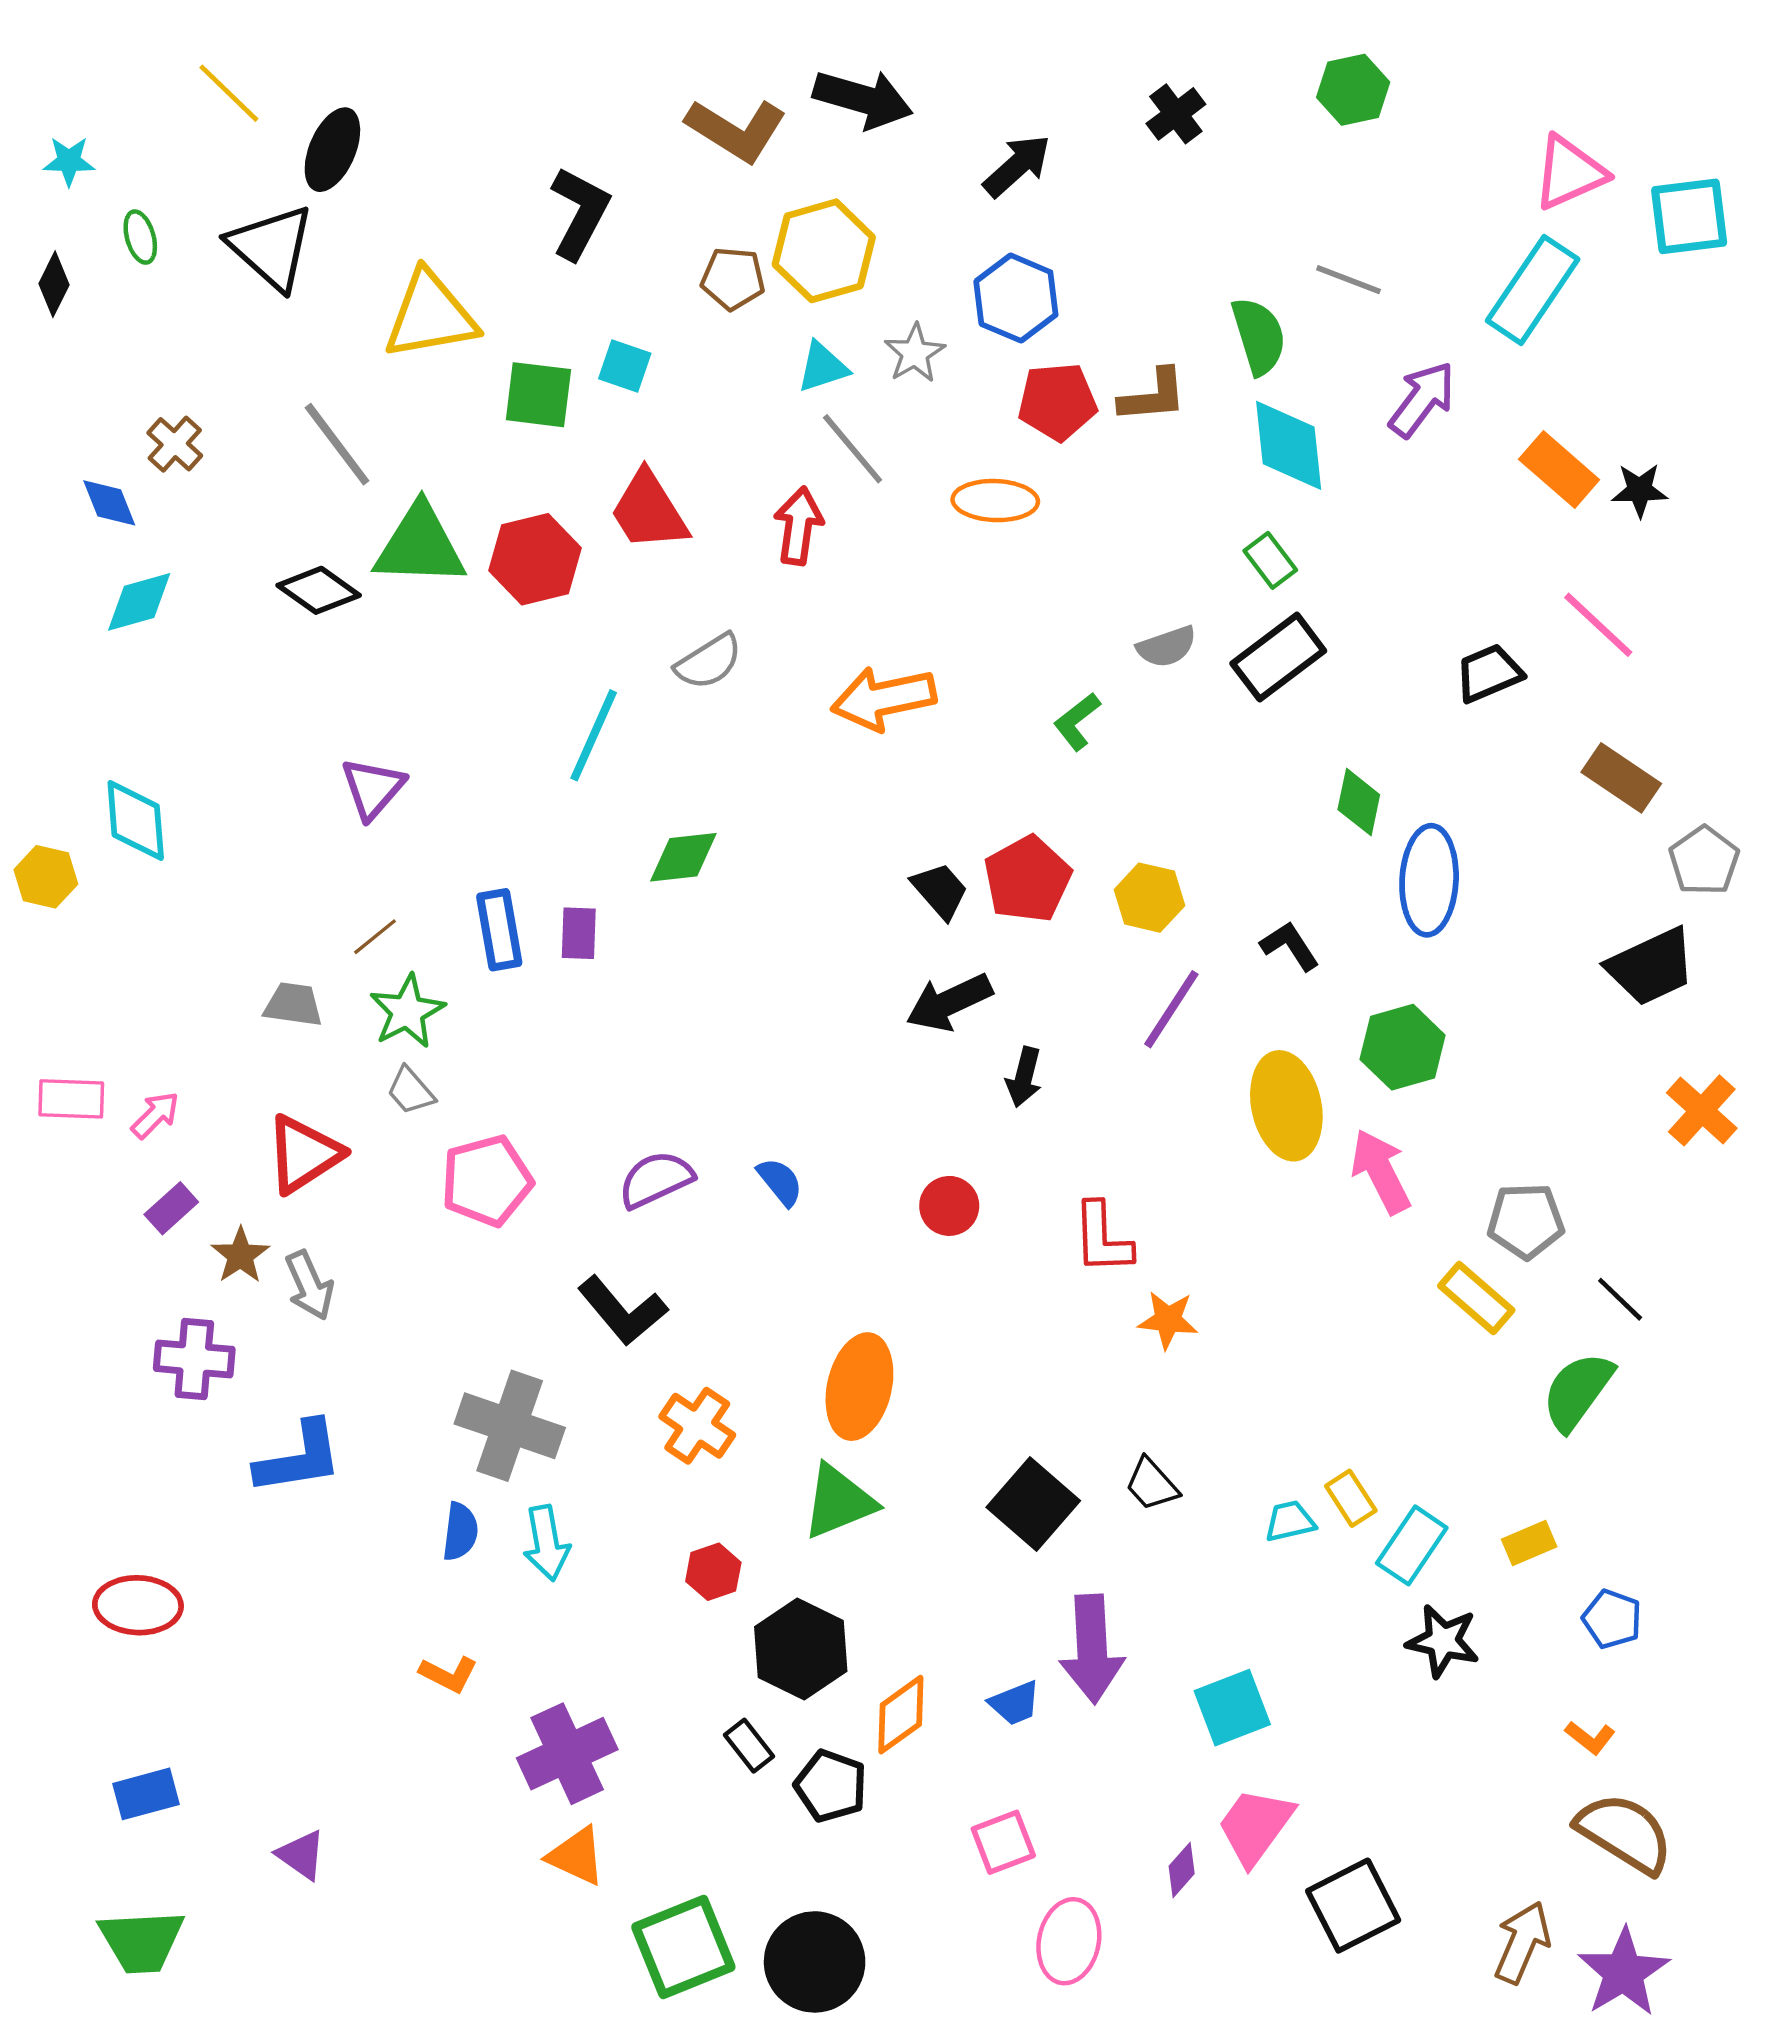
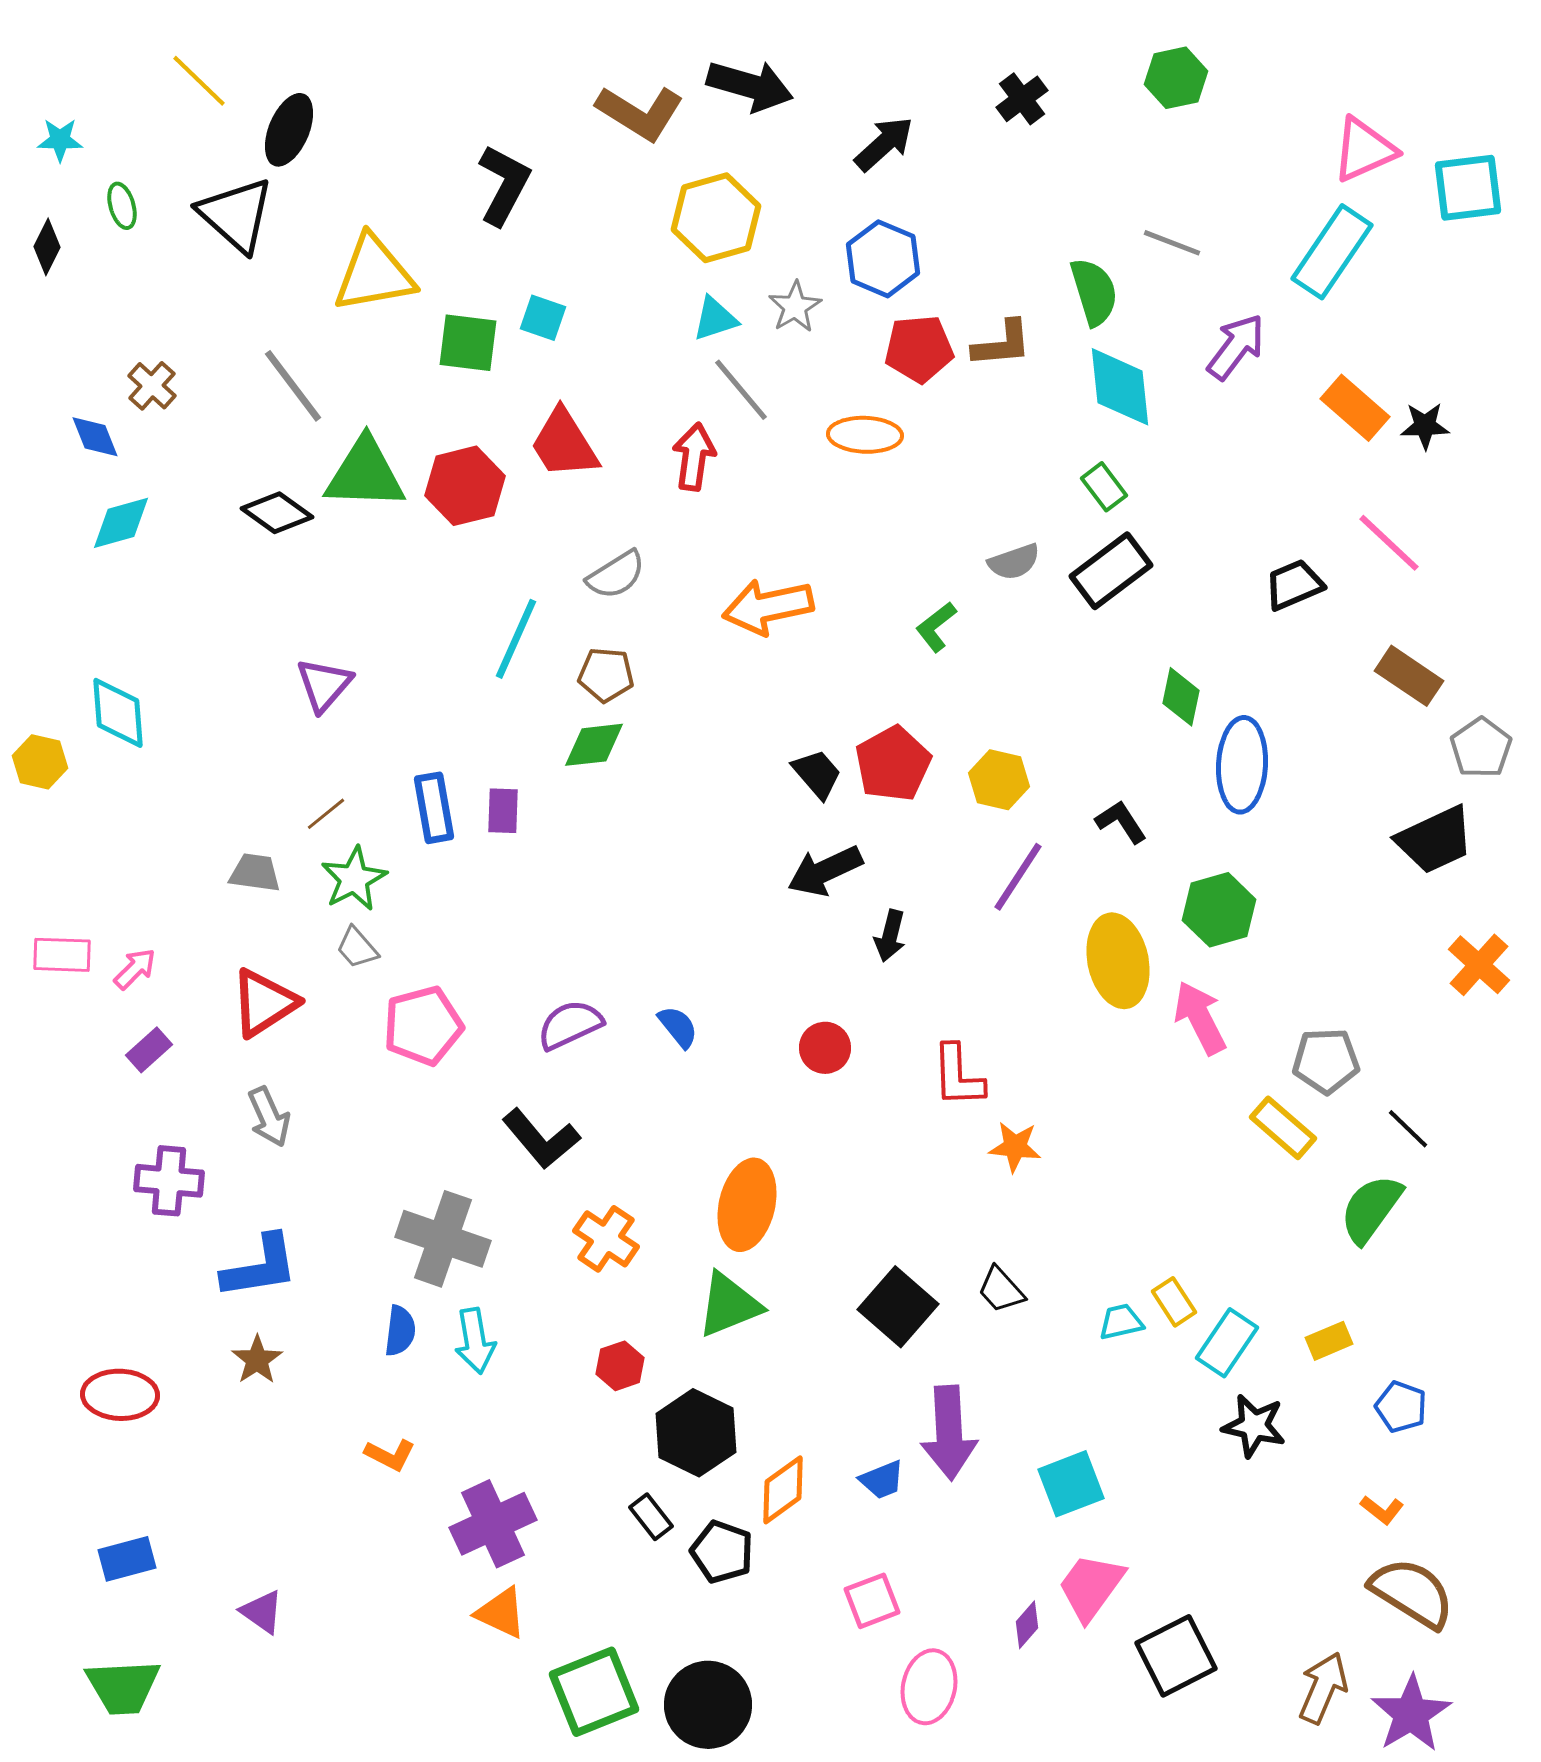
brown pentagon: (733, 278) -> (606, 675), moved
brown star: (240, 1255) -> (257, 1360), moved

